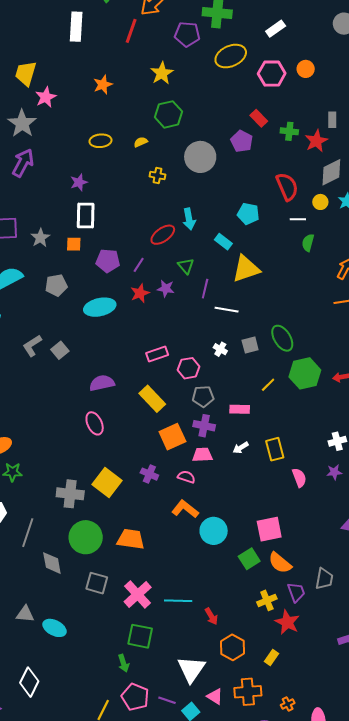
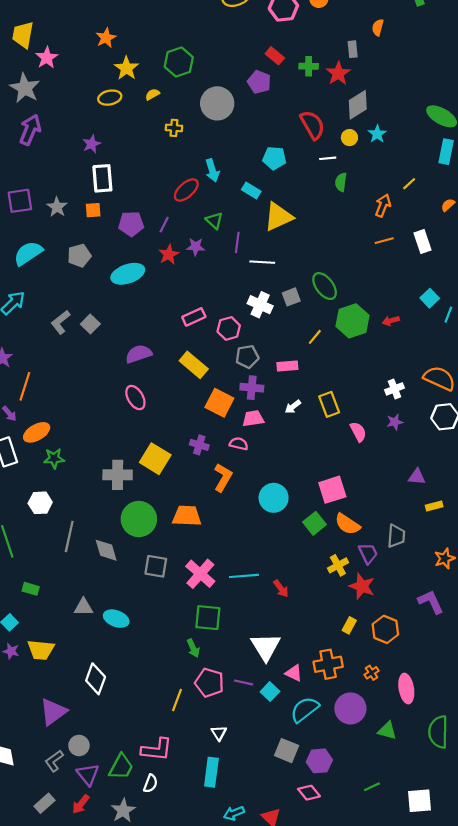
yellow star: (162, 73) -> (126, 68), moved
white cross: (220, 349) -> (260, 305), size x1.6
orange square: (172, 437) -> (219, 403), turned -32
orange L-shape: (185, 509) -> (223, 477), moved, turned 88
gray line: (28, 533) -> (69, 536), moved
orange hexagon: (232, 647) -> (385, 629), moved

